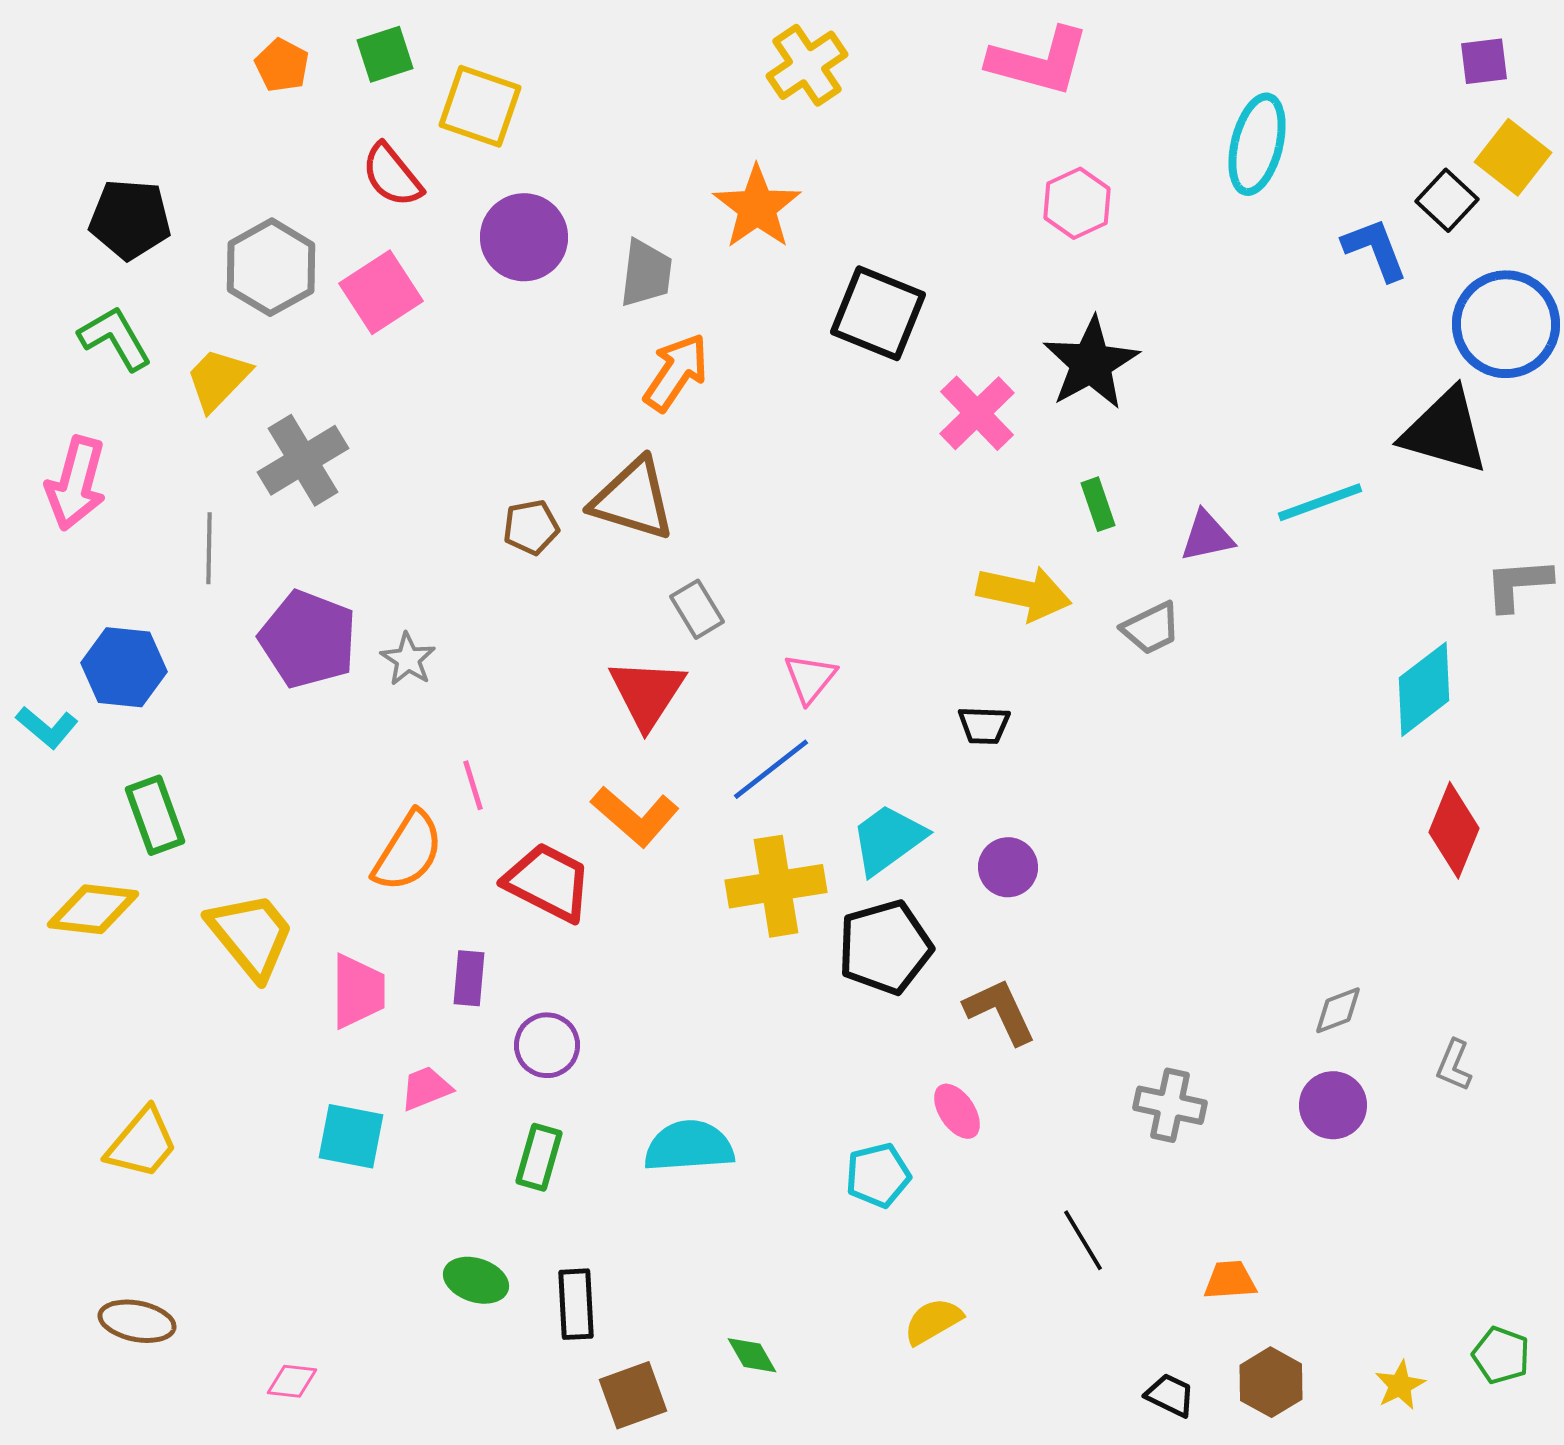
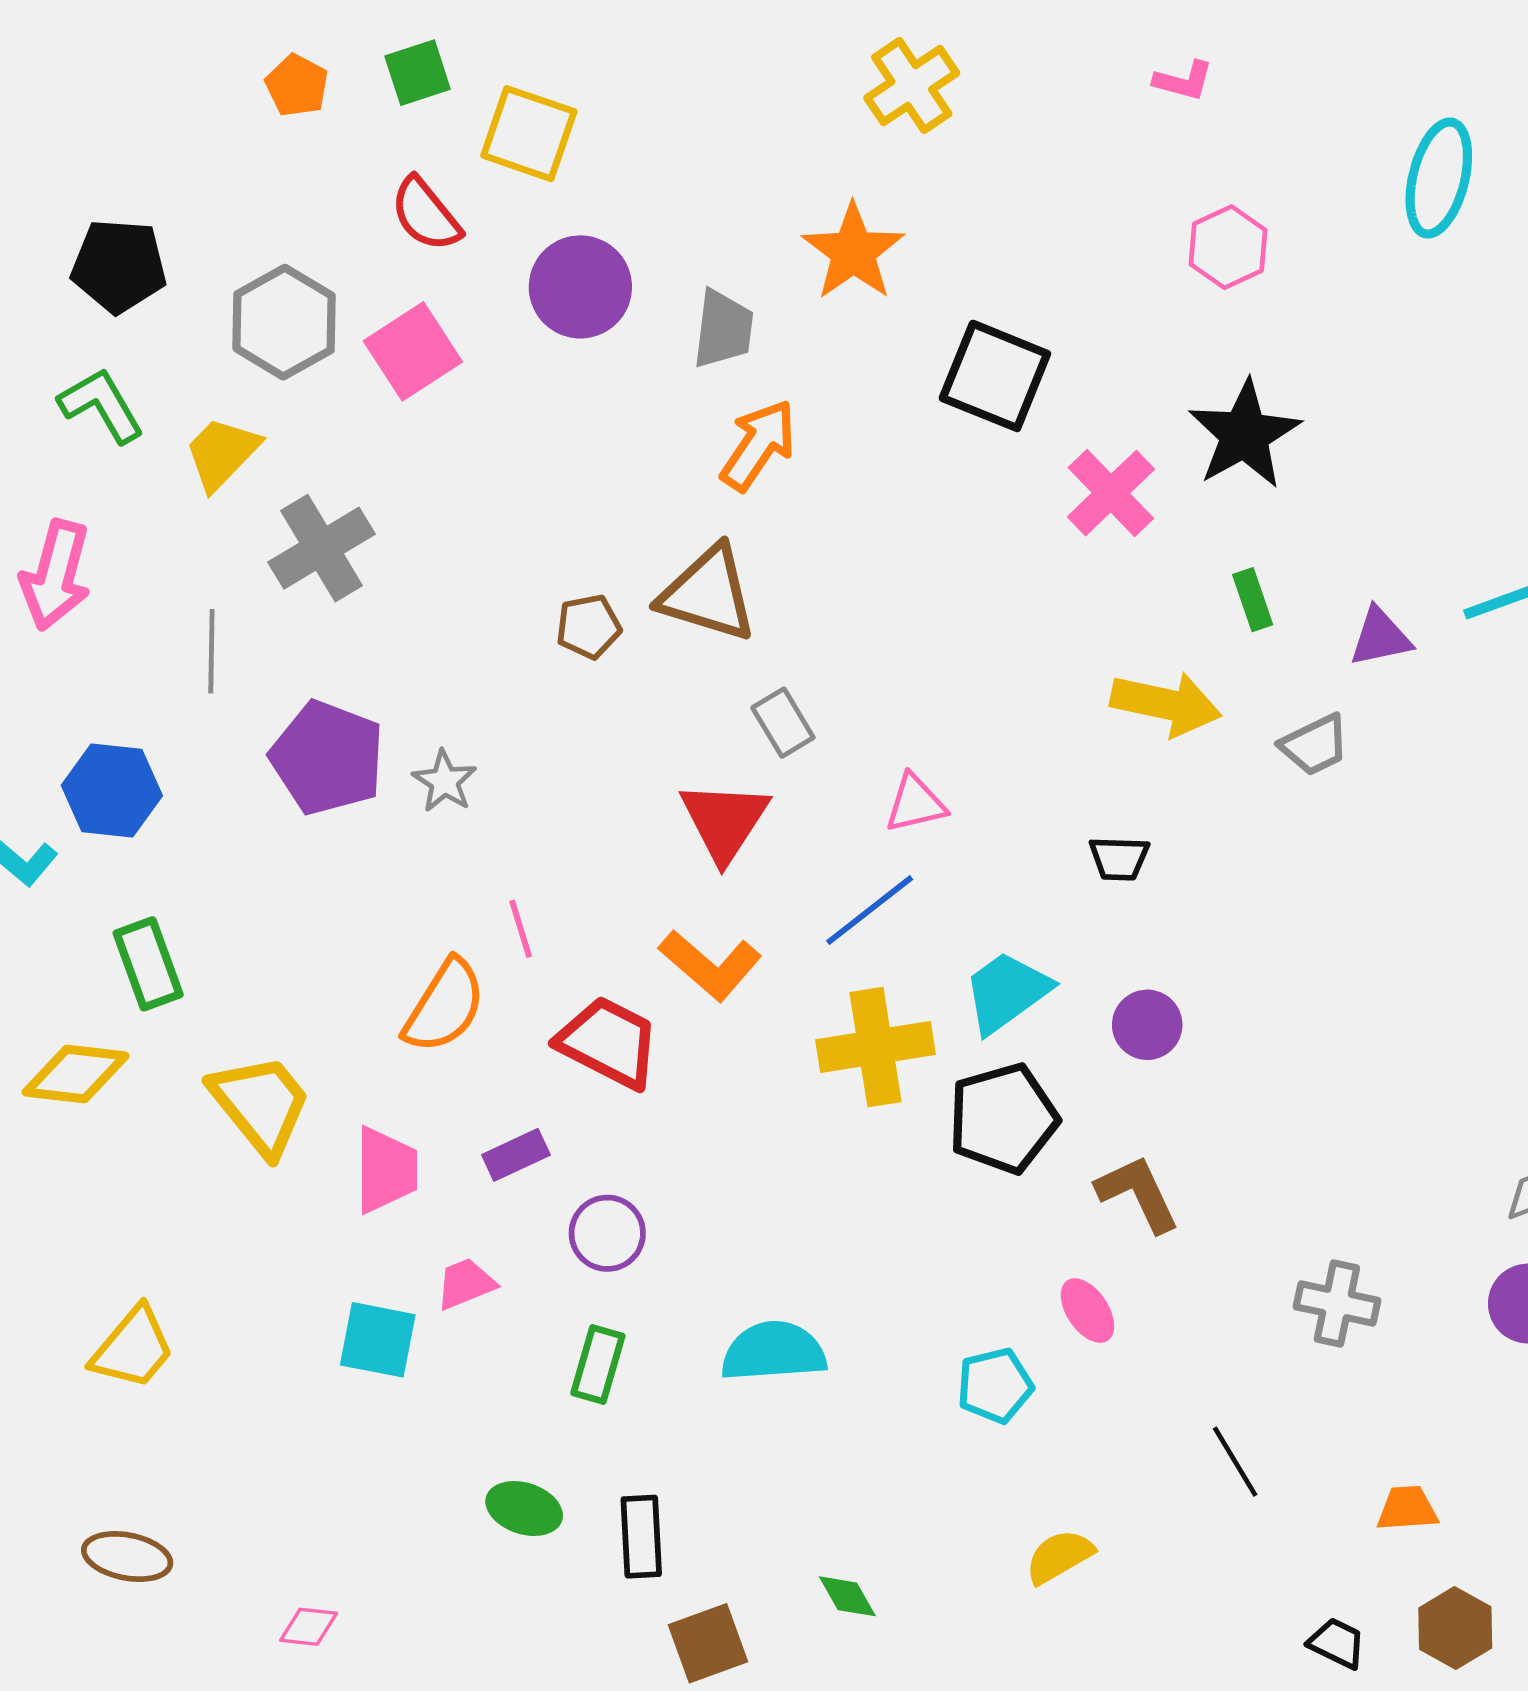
pink L-shape: (1039, 61) -> (1184, 81), size x0.5
pink triangle: (810, 678) -> (915, 803), turned 38
purple rectangle: (469, 978) -> (516, 1155), turned 60

